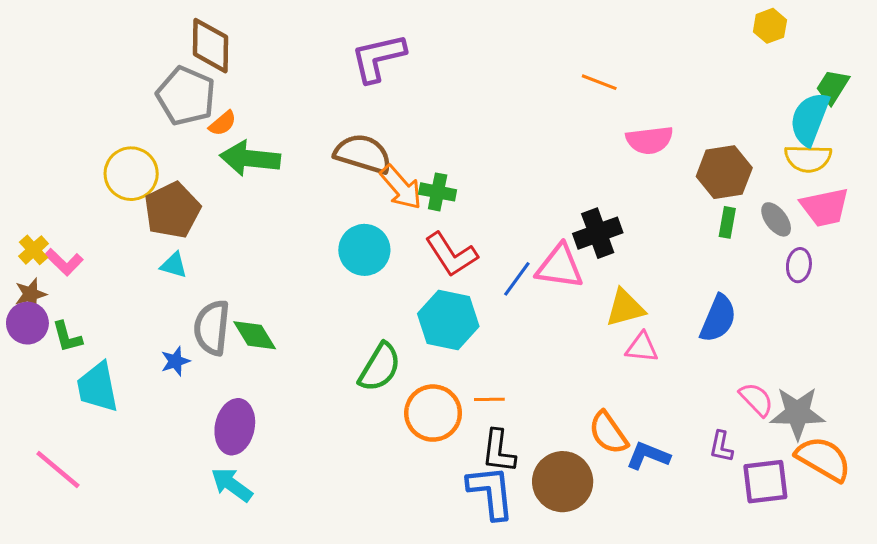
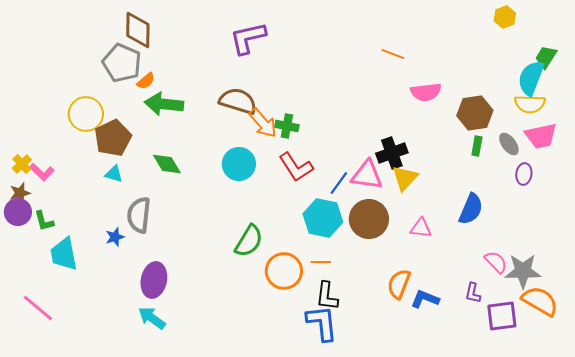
yellow triangle: (625, 308) -> (405, 178), moved, turned -32
cyan hexagon: (448, 320) -> (323, 218), moved
green diamond: (255, 335) -> (167, 164), moved
orange semicircle: (608, 433) -> (399, 284), turned 56
brown circle: (563, 482) -> (369, 219), moved

